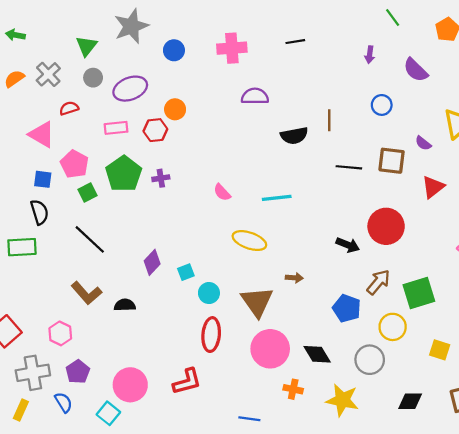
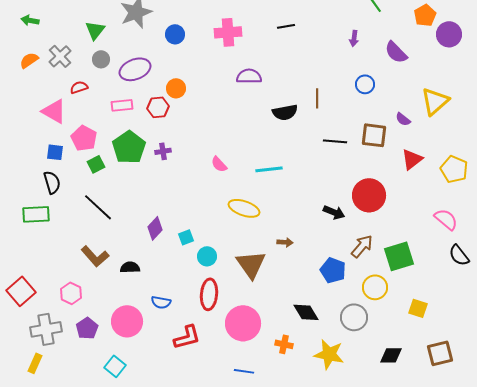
pink circle: (270, 349) -> (243, 323), moved
pink circle: (130, 385) -> (127, 321), moved
blue semicircle: (64, 402) -> (161, 302), moved, turned 132

